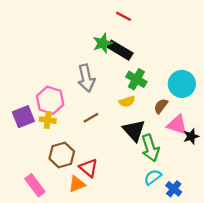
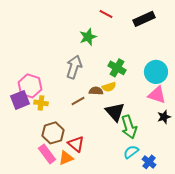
black rectangle: (120, 50) -> (144, 19), moved, turned -55
gray arrow: (86, 78) -> (74, 67), turned -150
pink hexagon: (50, 100) -> (30, 86), moved
brown semicircle: (161, 106) -> (96, 91), moved, turned 56
pink triangle: (177, 125) -> (157, 95), moved
pink rectangle: (35, 185) -> (47, 154), moved

